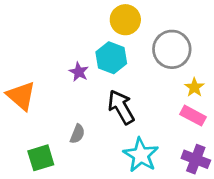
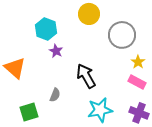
cyan hexagon: (111, 58) -> (46, 29), moved
cyan star: (141, 155) -> (100, 110), turned 30

